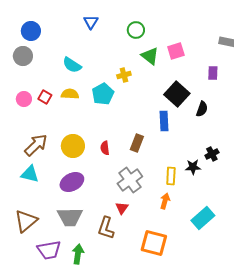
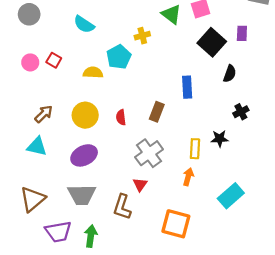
yellow semicircle: (70, 94) -> (93, 73), moved
black square: (177, 94) -> (212, 42), moved
brown arrow: (36, 145) -> (44, 114), size x0.7
black cross: (212, 154) -> (241, 112), moved

